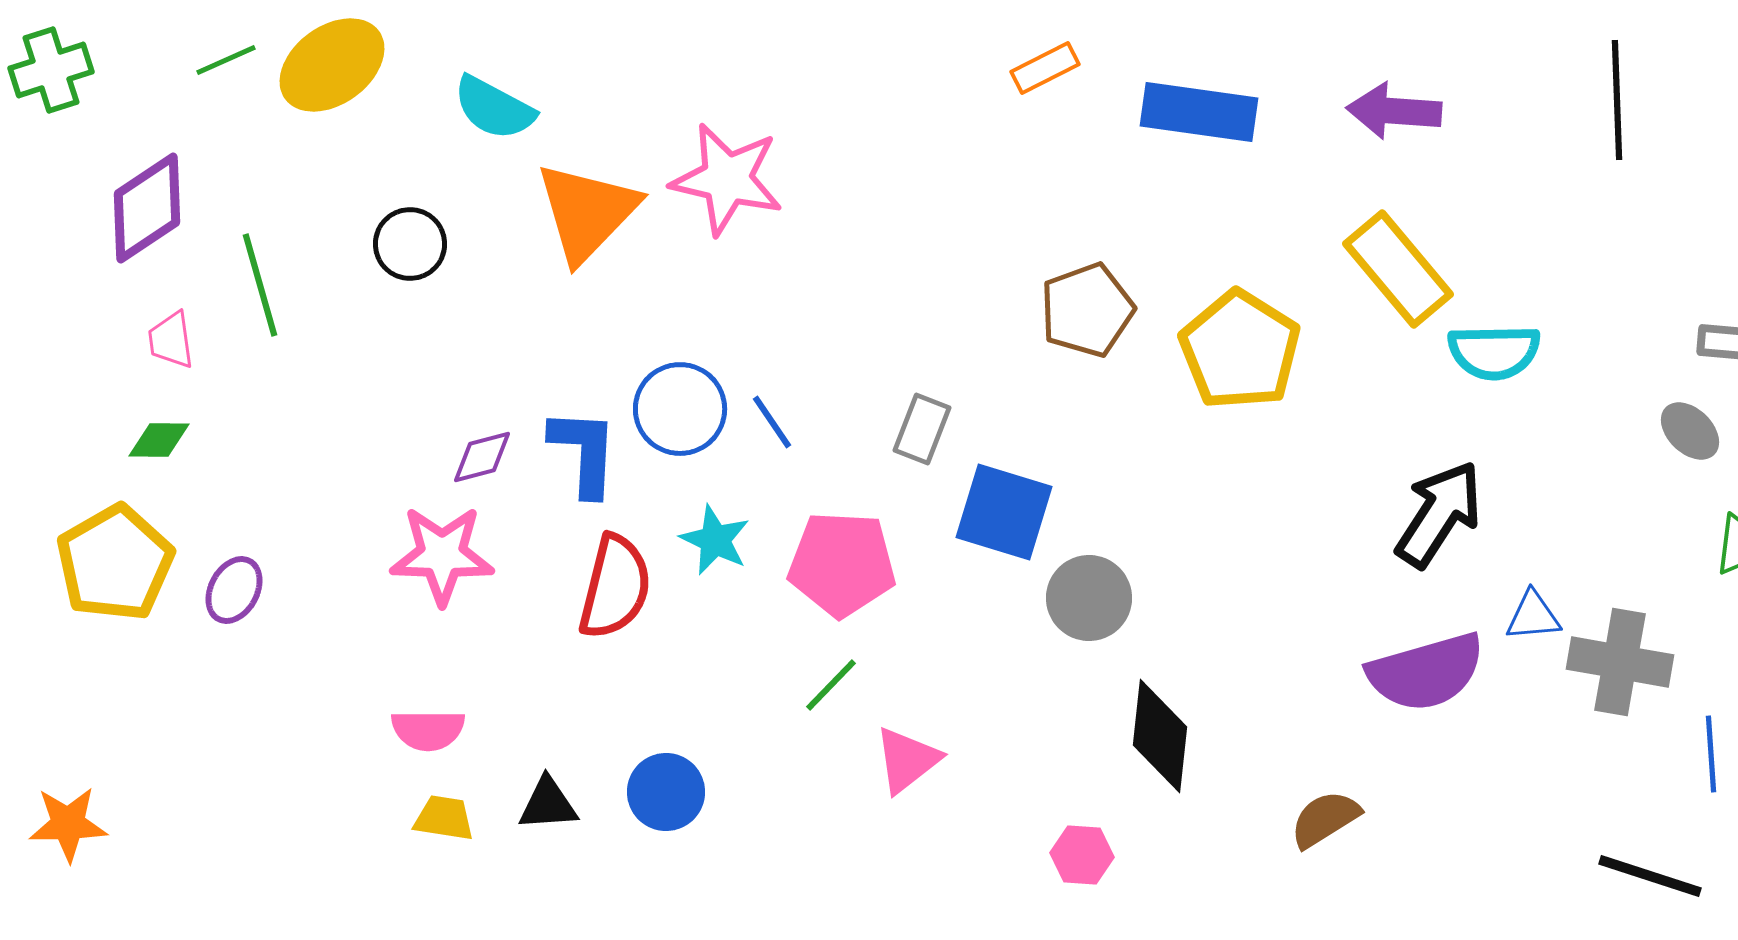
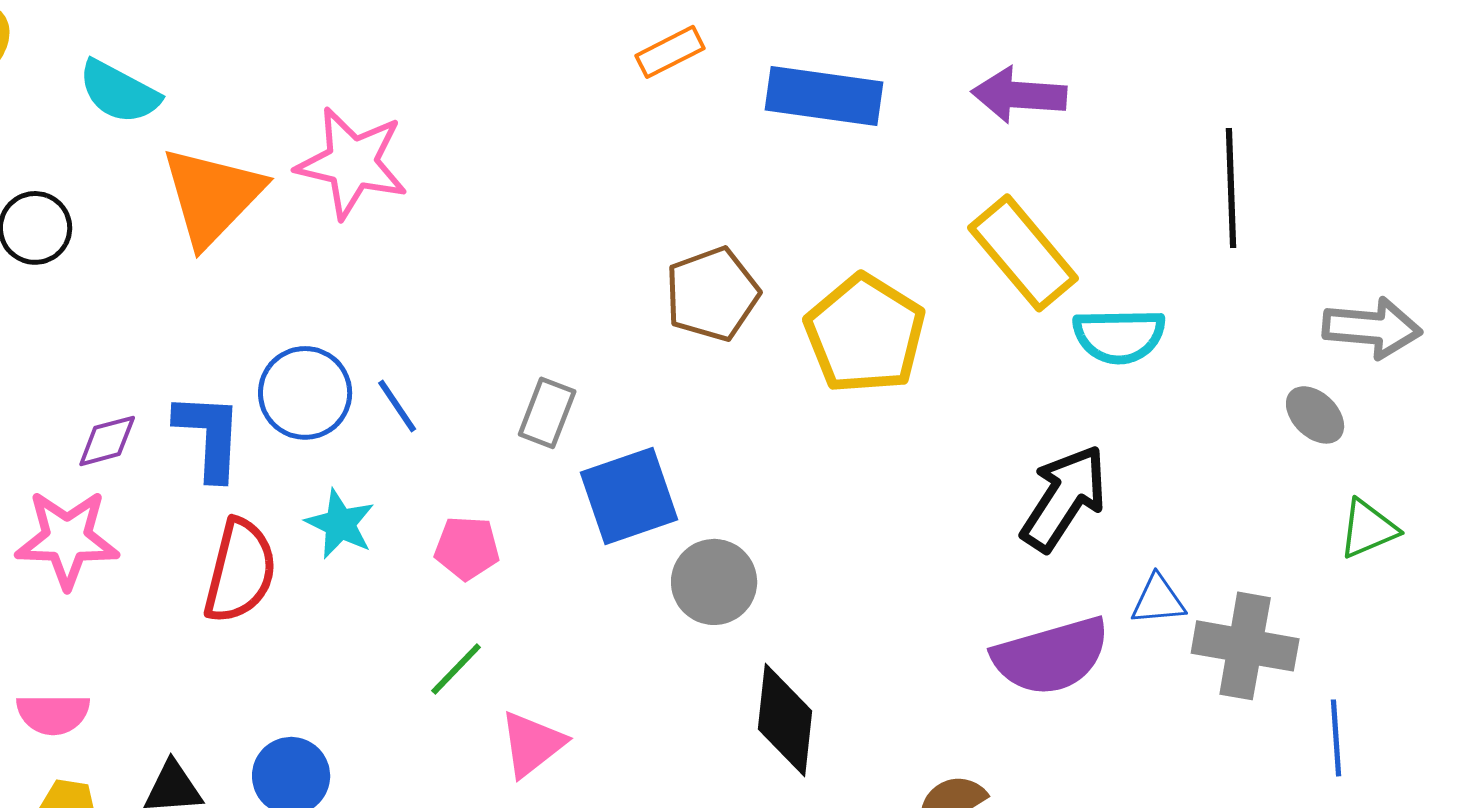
black line: (1617, 100) -> (1231, 188), moved
blue square: (1004, 512) -> (629, 496), turned -36
pink pentagon: (842, 564) -> (467, 548), size x0.6

